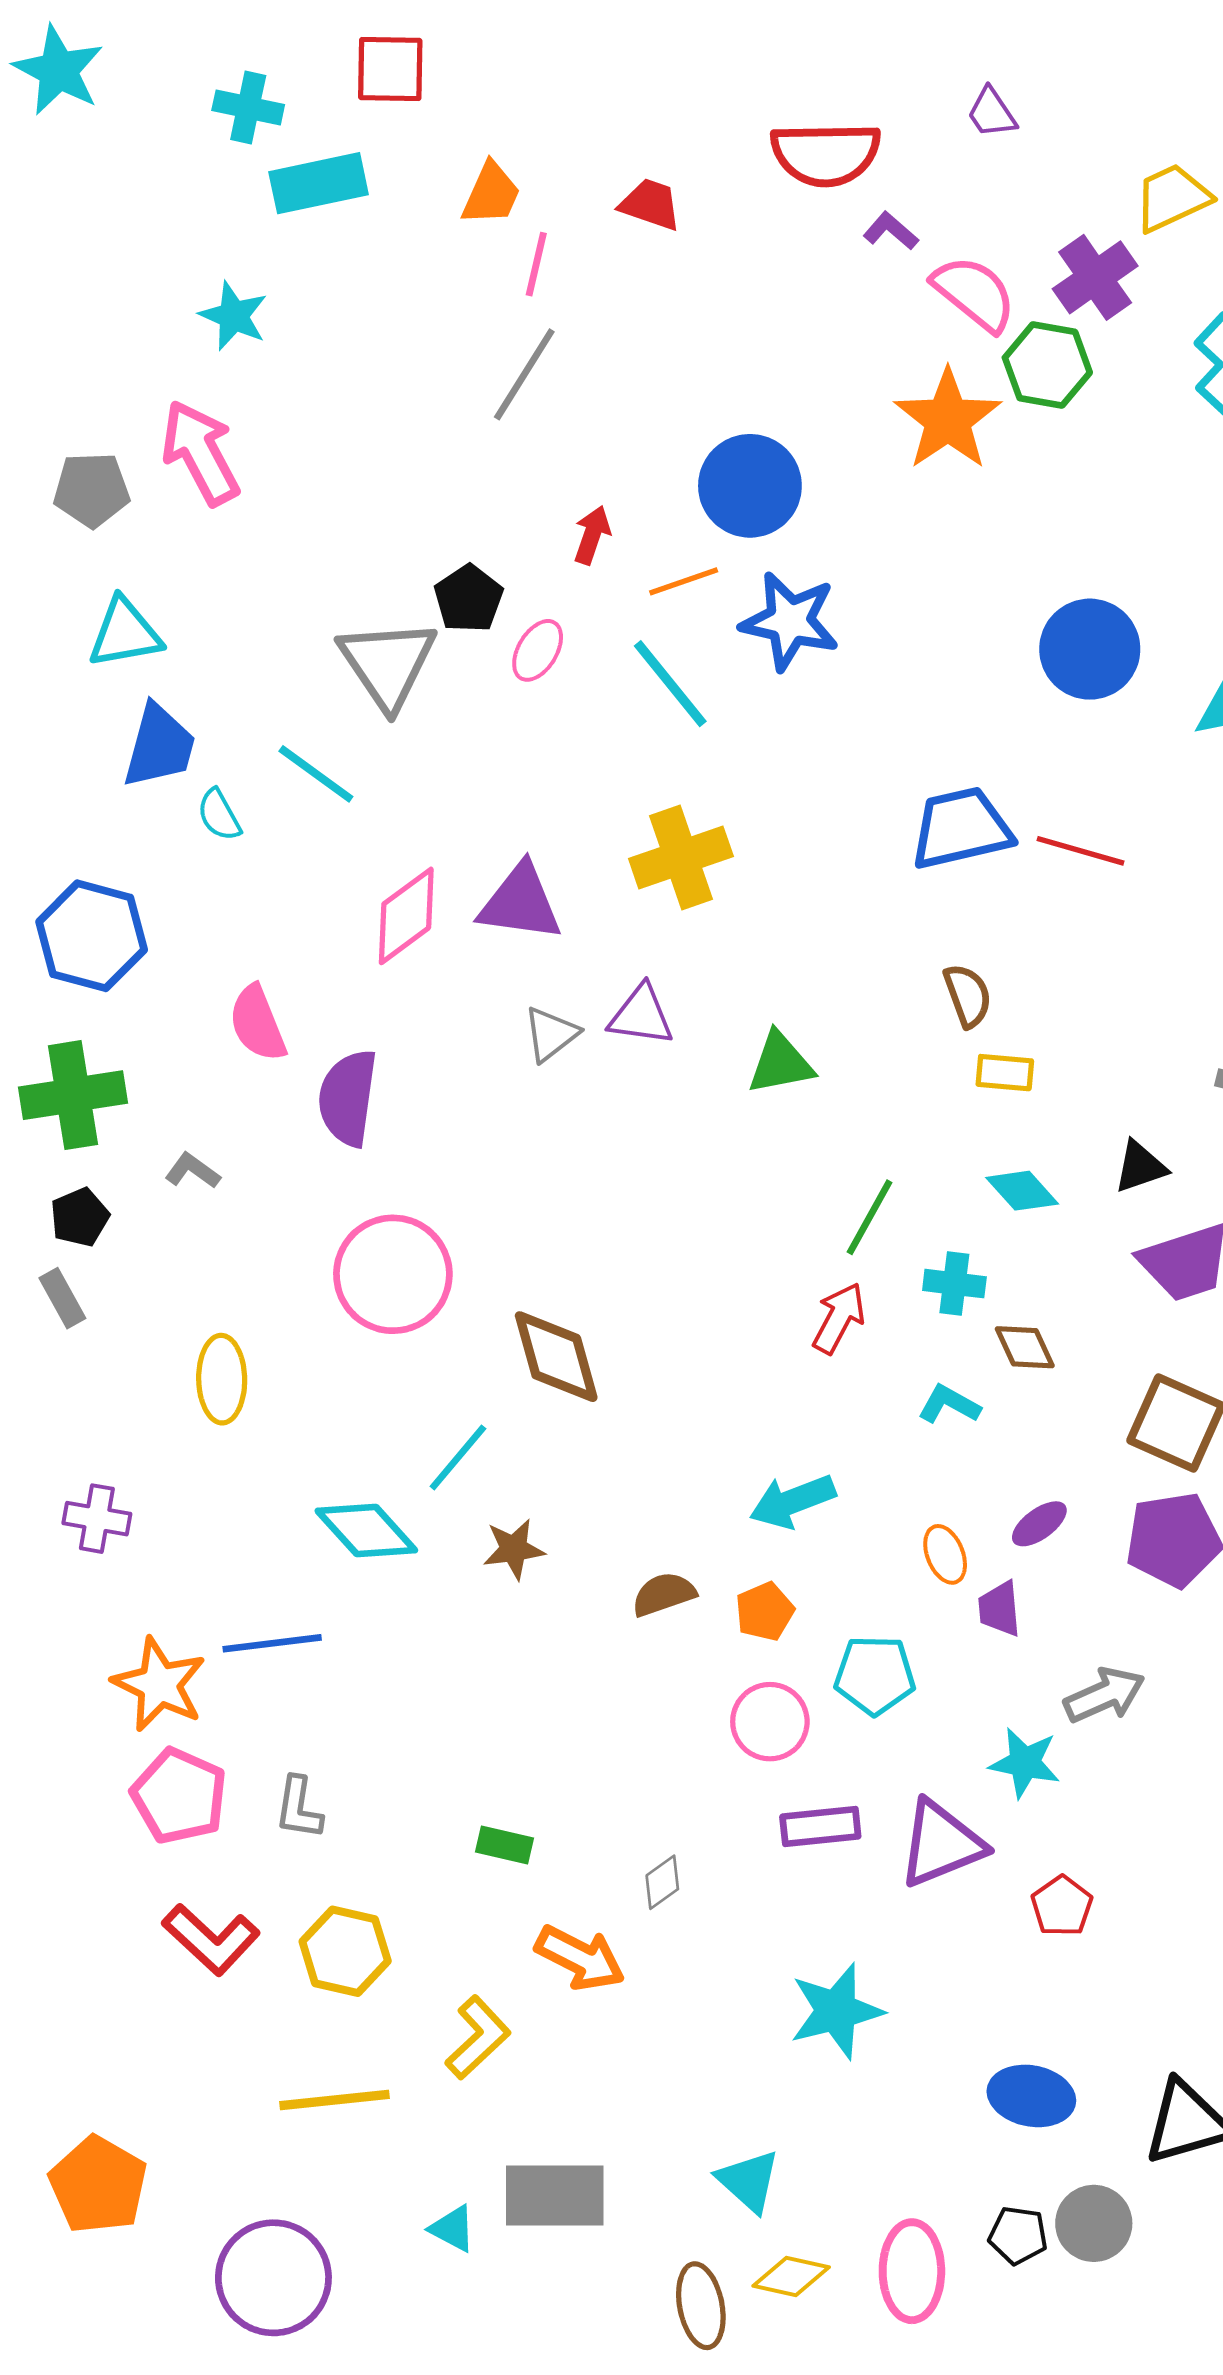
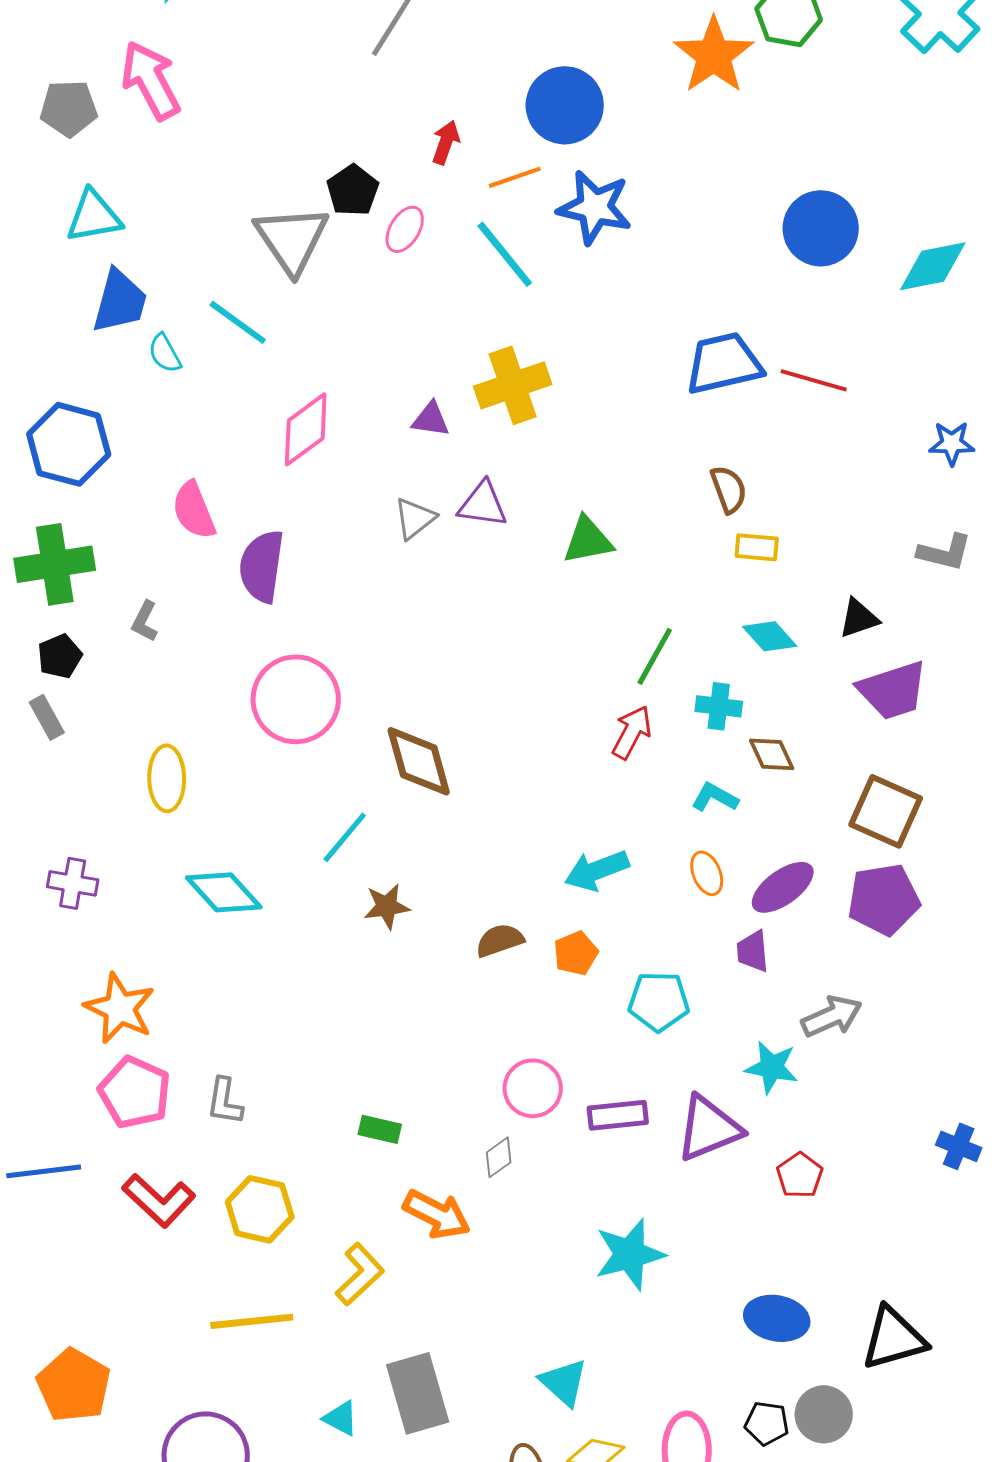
purple triangle: (520, 903) -> (431, 419), moved, size x0.6
gray L-shape: (192, 1171) -> (145, 621), turned -99
purple ellipse: (1039, 1524) -> (783, 887), size x1.5
cyan diamond: (366, 1530) -> (224, 892), moved
orange ellipse: (945, 1554) -> (707, 873), moved
blue line: (272, 1643) -> (44, 1171), moved
pink circle: (770, 1722) -> (533, 1088), moved
gray rectangle: (555, 2196) -> (418, 1393), turned 74

